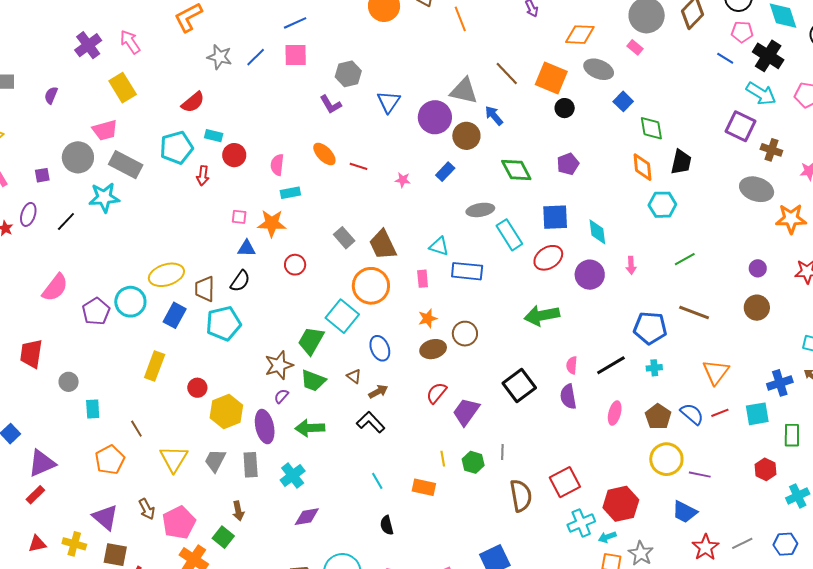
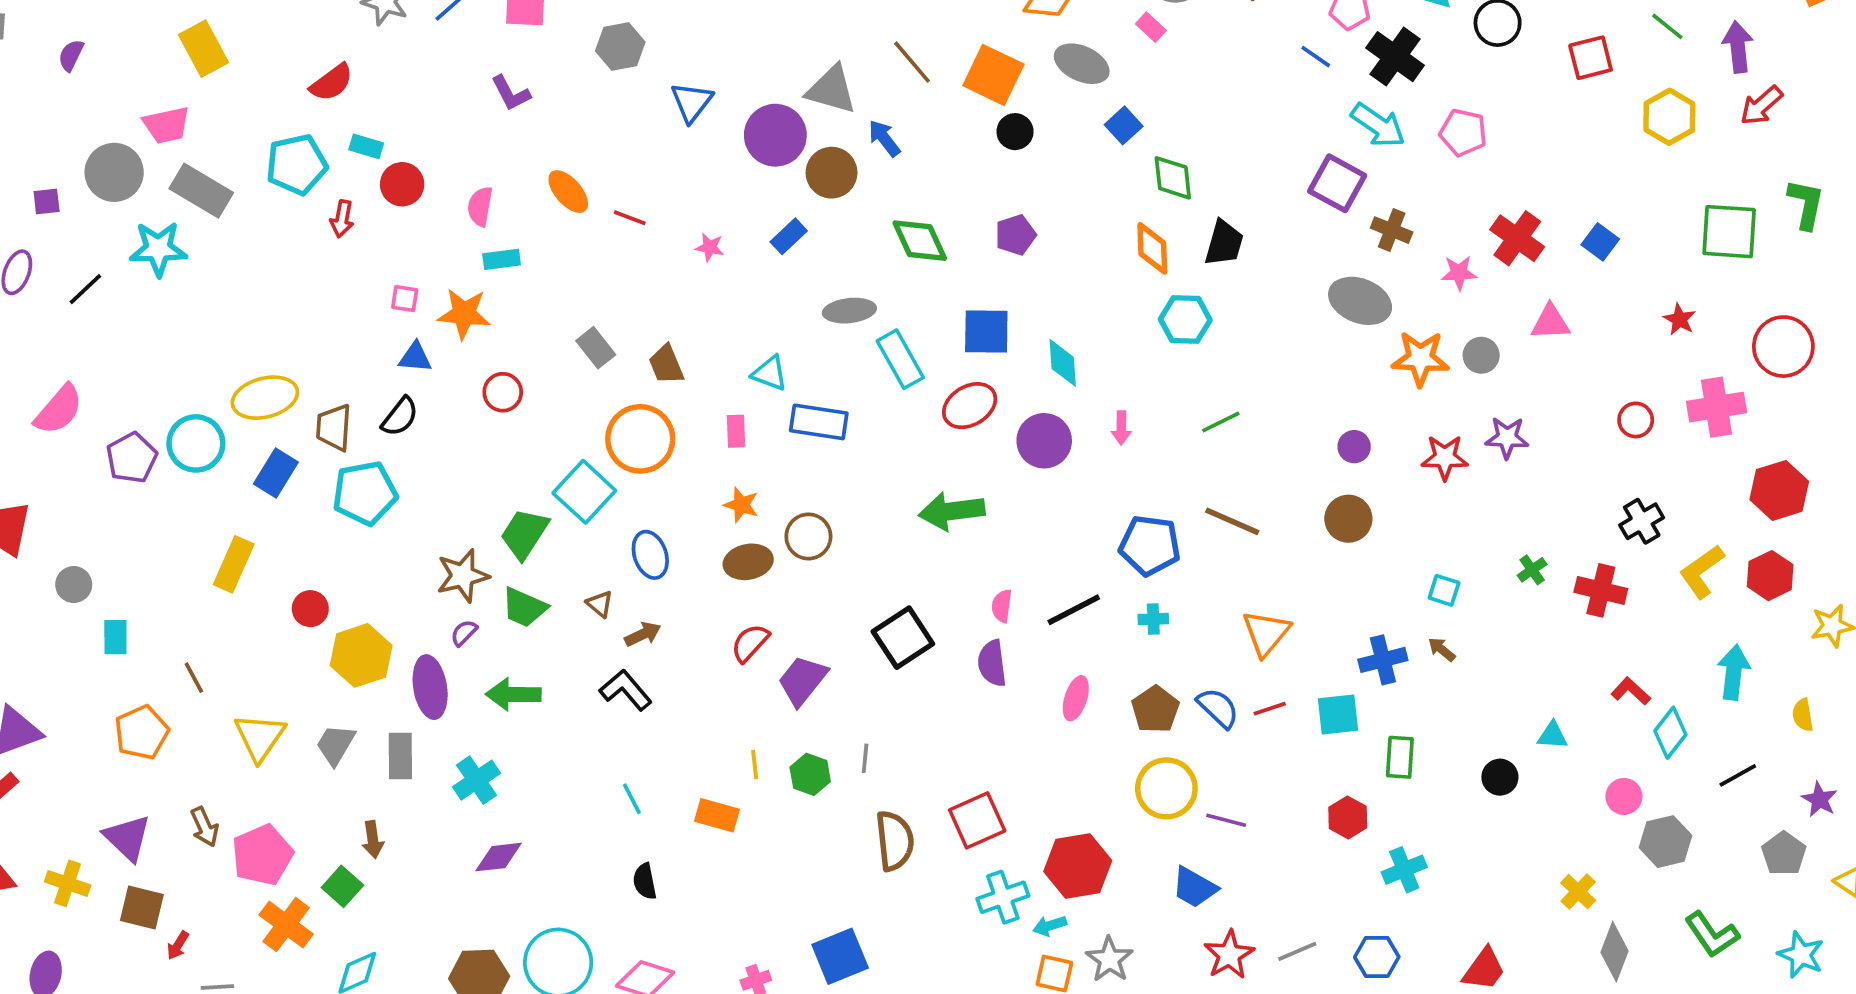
purple L-shape: (331, 104) -> (511, 93), moved
brown trapezoid: (383, 245) -> (666, 365), size x0.7
orange star: (428, 318) -> (741, 505), turned 30

